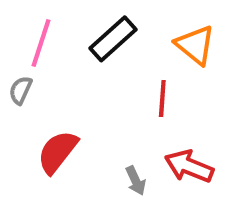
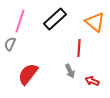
red arrow: (189, 166) -> (92, 81), size x0.6
gray arrow: (136, 181) -> (70, 71), moved

